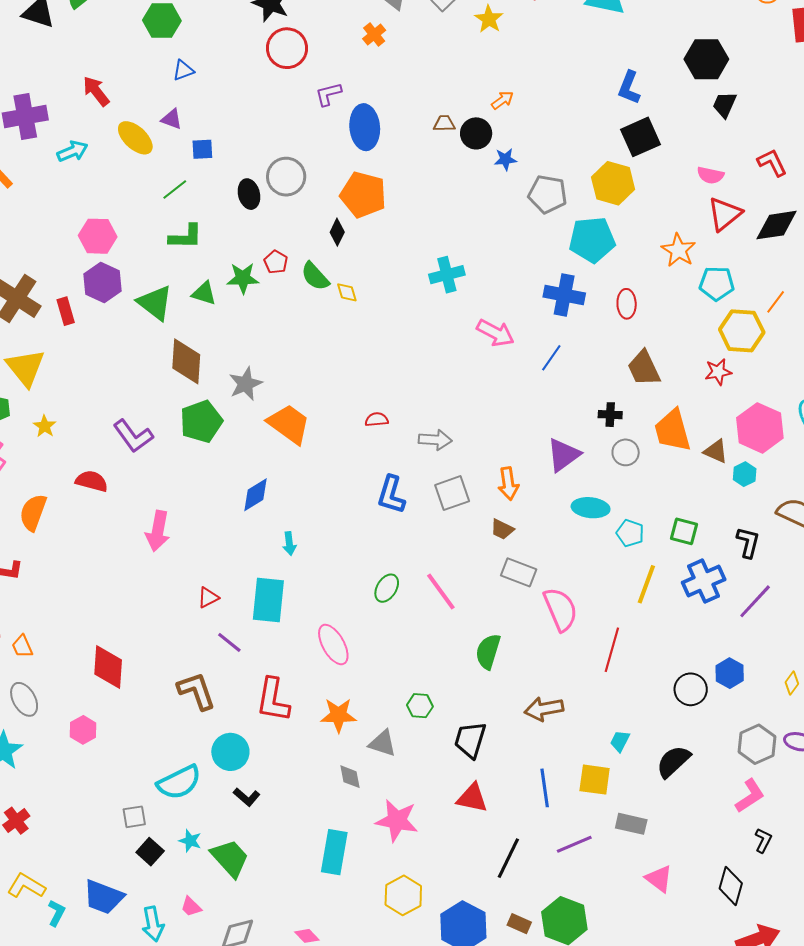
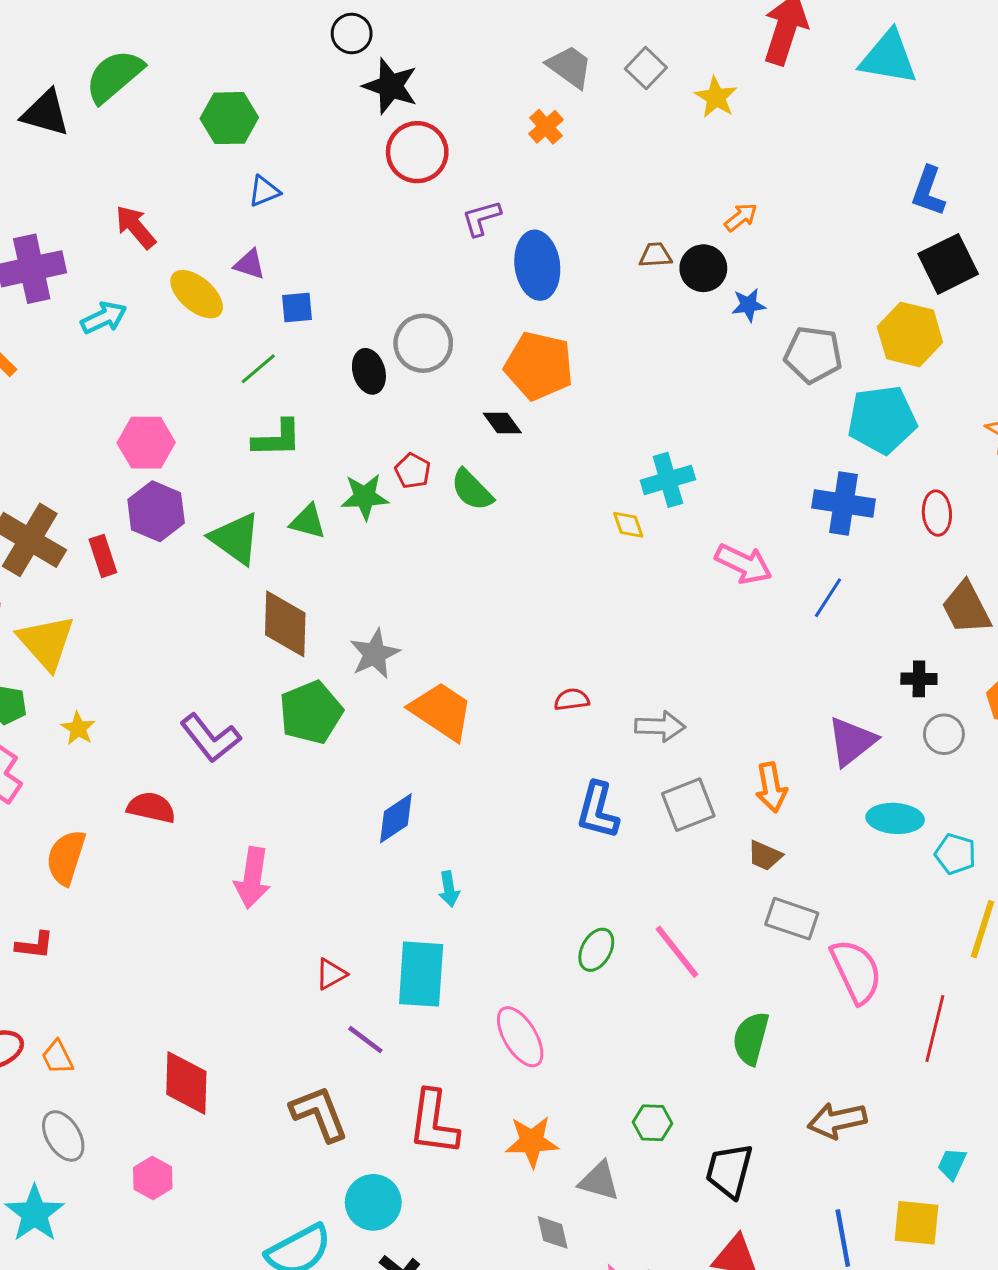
black diamond: (337, 232) -> (502, 423), turned -60
yellow diamond: (347, 292) -> (628, 525), moved

